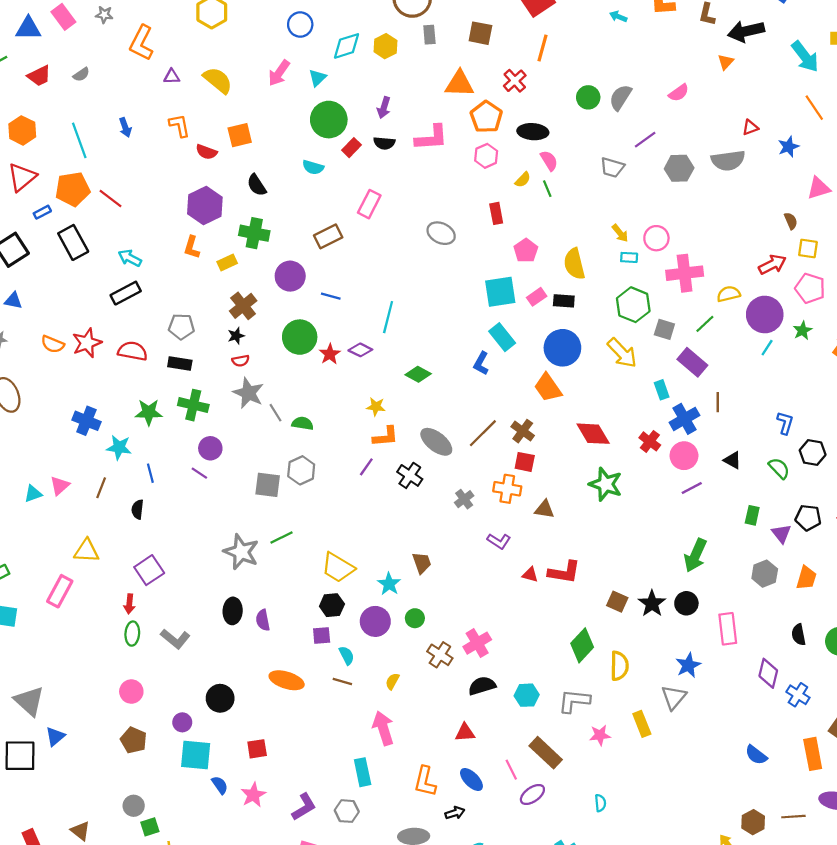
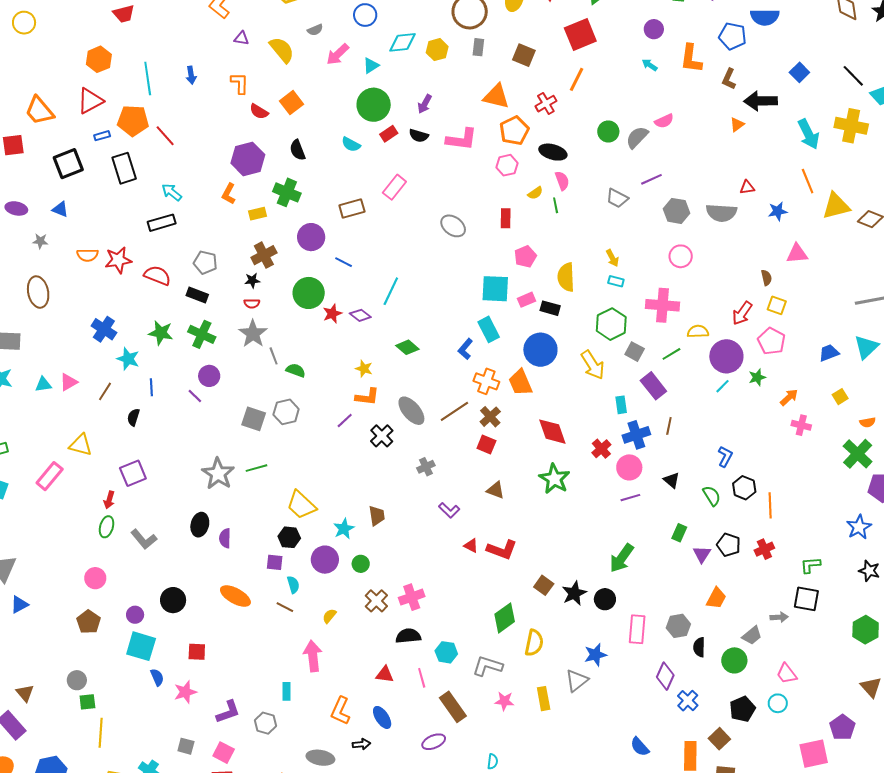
gray semicircle: (81, 75) -> (315, 30), moved
pink semicircle: (679, 93) -> (664, 121), moved
orange square: (240, 135) -> (292, 103), turned -35
pink circle: (656, 238) -> (681, 256), moved
red arrow: (772, 265) -> (742, 313), turned 140
orange semicircle: (53, 344) -> (88, 255), turned -35
orange cross: (507, 489) -> (486, 381), moved
gray hexagon: (765, 574) -> (678, 626), moved
pink line: (511, 770) -> (422, 678), moved
cyan rectangle: (363, 772) -> (287, 691), size x0.7

